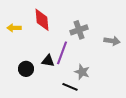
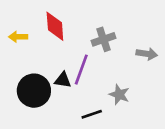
black circle: (26, 69) -> (34, 91), size x1.6
gray star: (82, 72) -> (119, 95), moved
black line: (70, 87) -> (92, 114), turned -42

